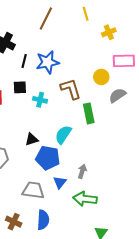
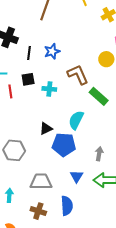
blue star: (48, 62) -> (52, 51), size x0.7
green rectangle: (89, 113) -> (99, 96), turned -30
blue triangle: (60, 182) -> (77, 176), moved
gray trapezoid: (33, 190) -> (41, 182), moved

